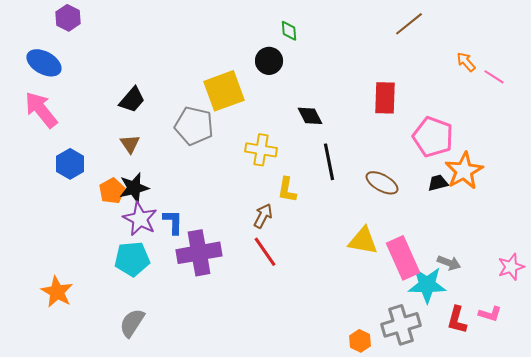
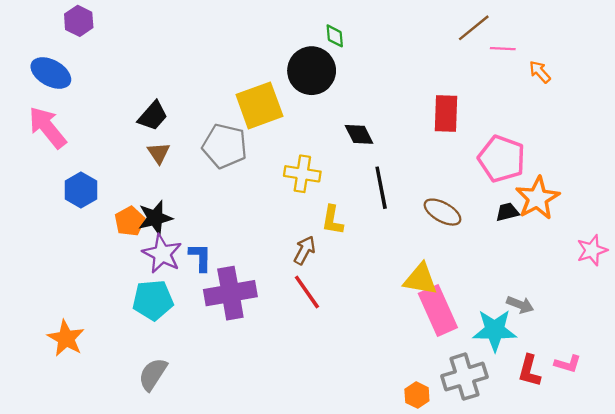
black circle: (269, 61) -> (312, 71), size x1.5
pink line: (494, 77) -> (503, 49), moved, turned -30
brown triangle: (130, 144) -> (159, 153), moved
pink rectangle: (403, 258) -> (438, 311), moved
pink star: (511, 267) -> (592, 250), moved

